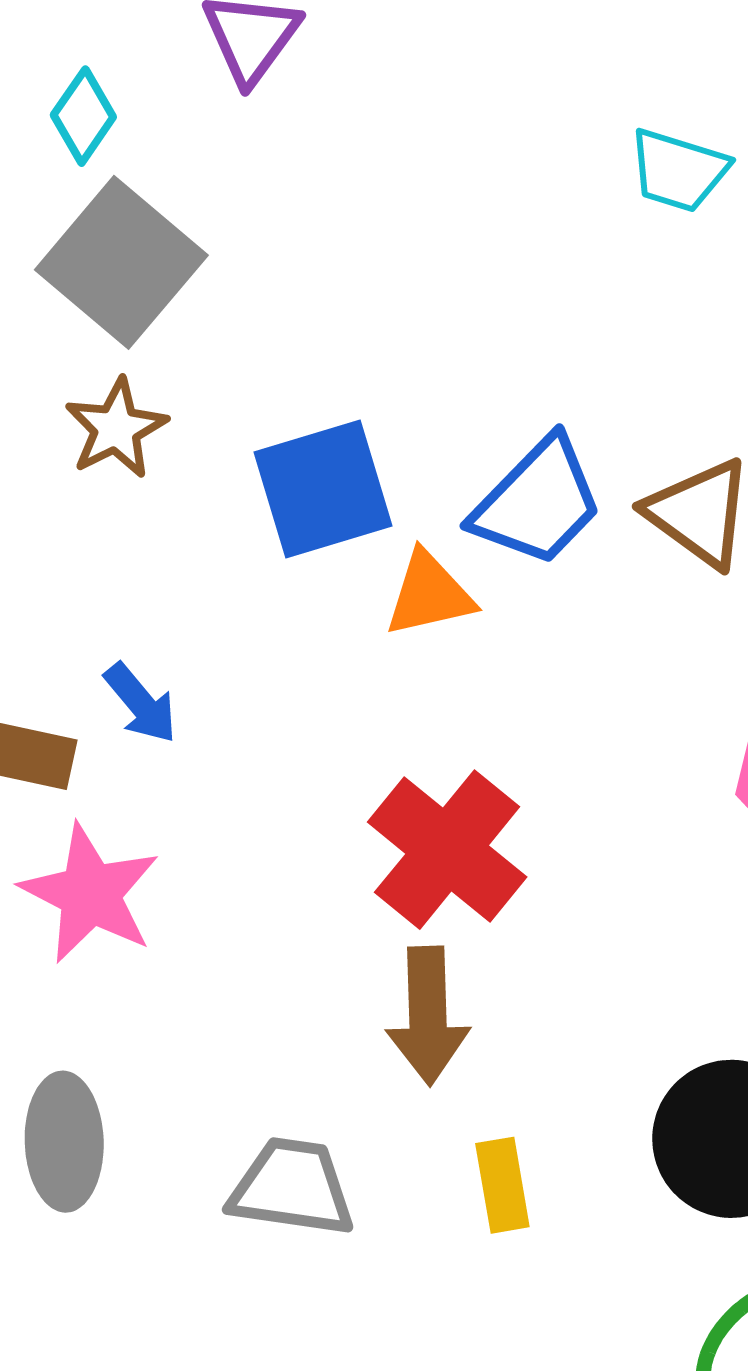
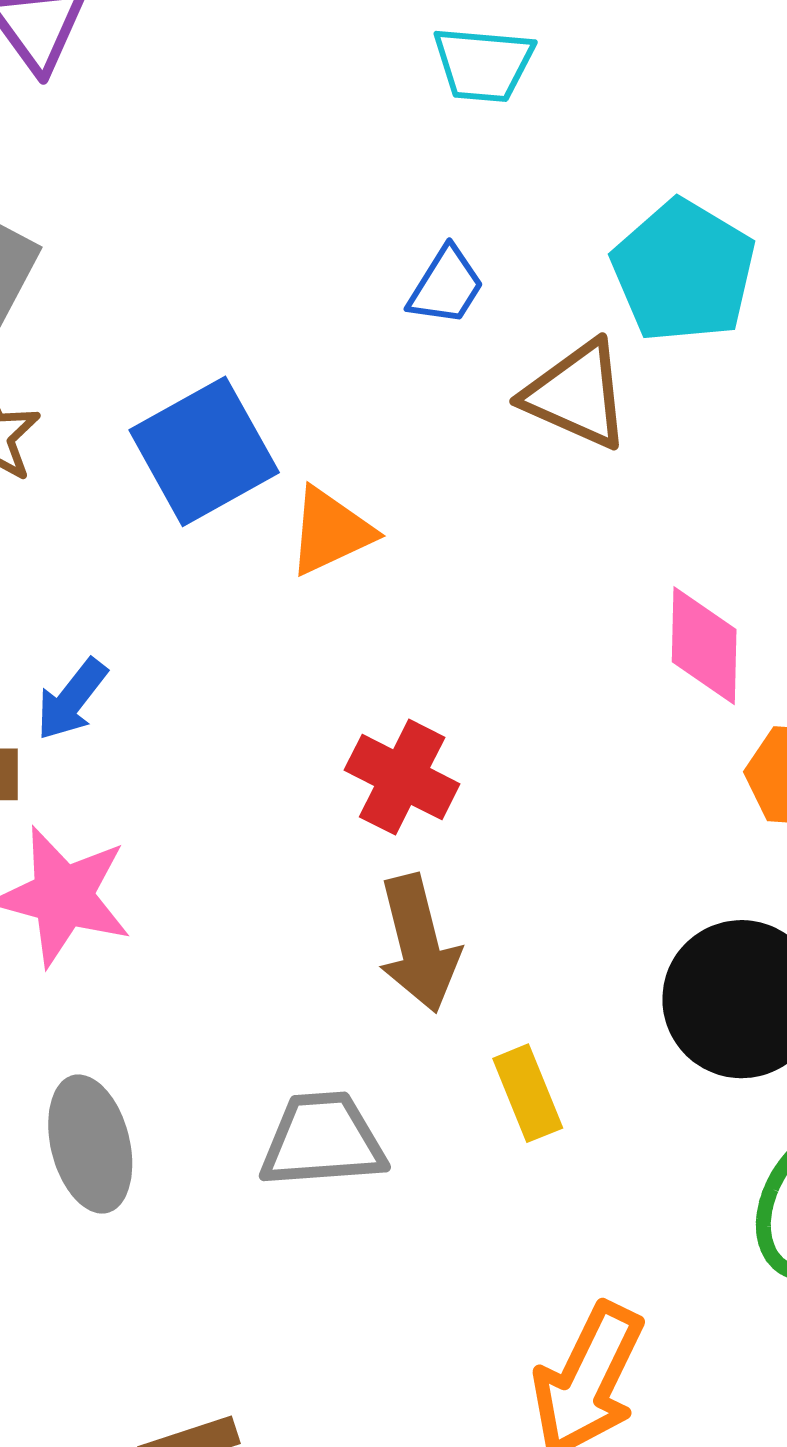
blue trapezoid: (538, 502) -> (446, 286), moved, size x0.6
blue arrow: (141, 703) -> (72, 699), turned 90
red cross: (447, 850) -> (402, 777), size x0.7

